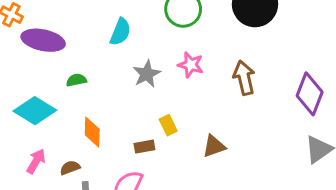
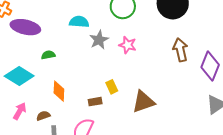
cyan semicircle: (120, 32) -> (79, 22), turned -108
gray star: (147, 74) -> (99, 40), moved
brown arrow: (244, 78) -> (180, 50), moved
brown triangle: (214, 146) -> (143, 102), size x1.4

